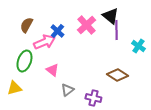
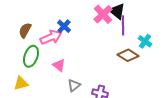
brown semicircle: (26, 25) -> (25, 30), moved
pink cross: (86, 25) -> (103, 14), moved
brown diamond: (117, 75) -> (128, 55), moved

